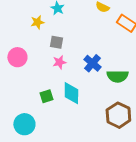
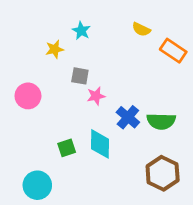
pink star: (59, 62) -> (96, 96), moved
blue cross: (92, 63) -> (128, 117), moved

